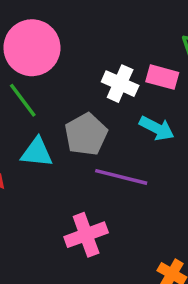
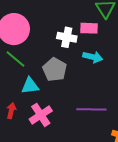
purple line: (121, 177) -> (91, 109), moved
pink cross: (86, 235) -> (41, 115), moved

